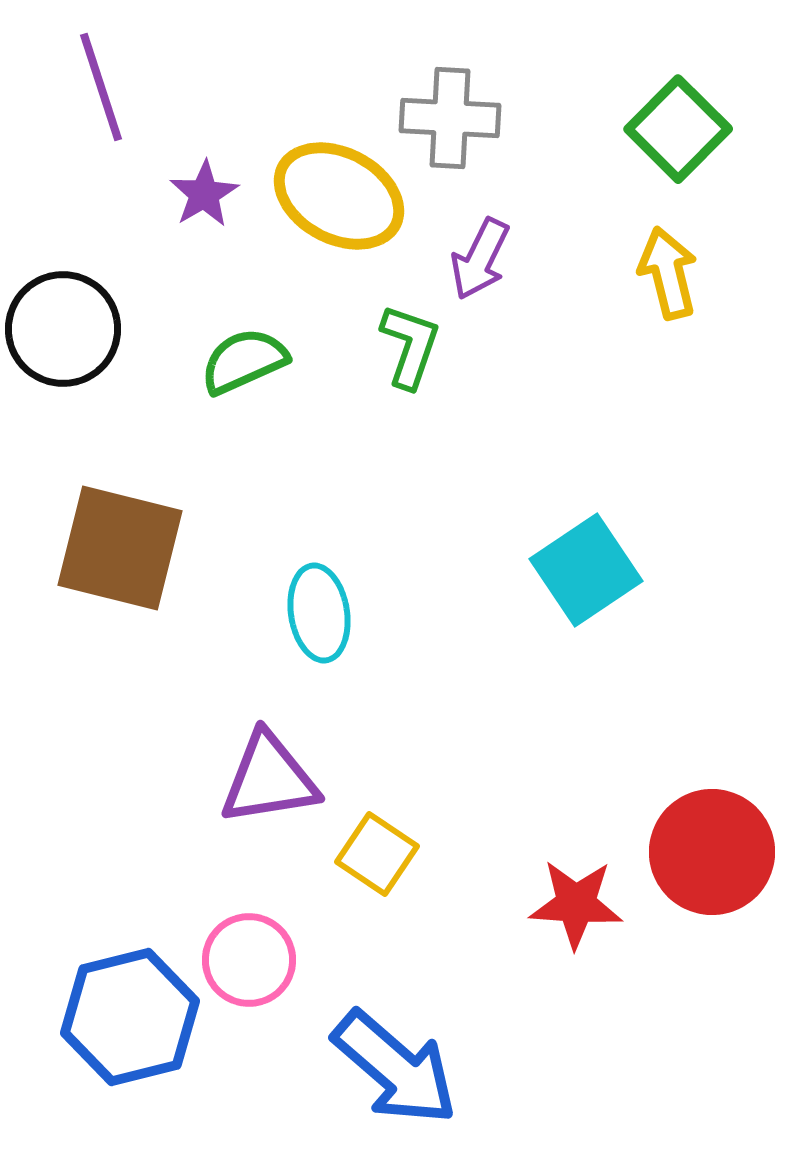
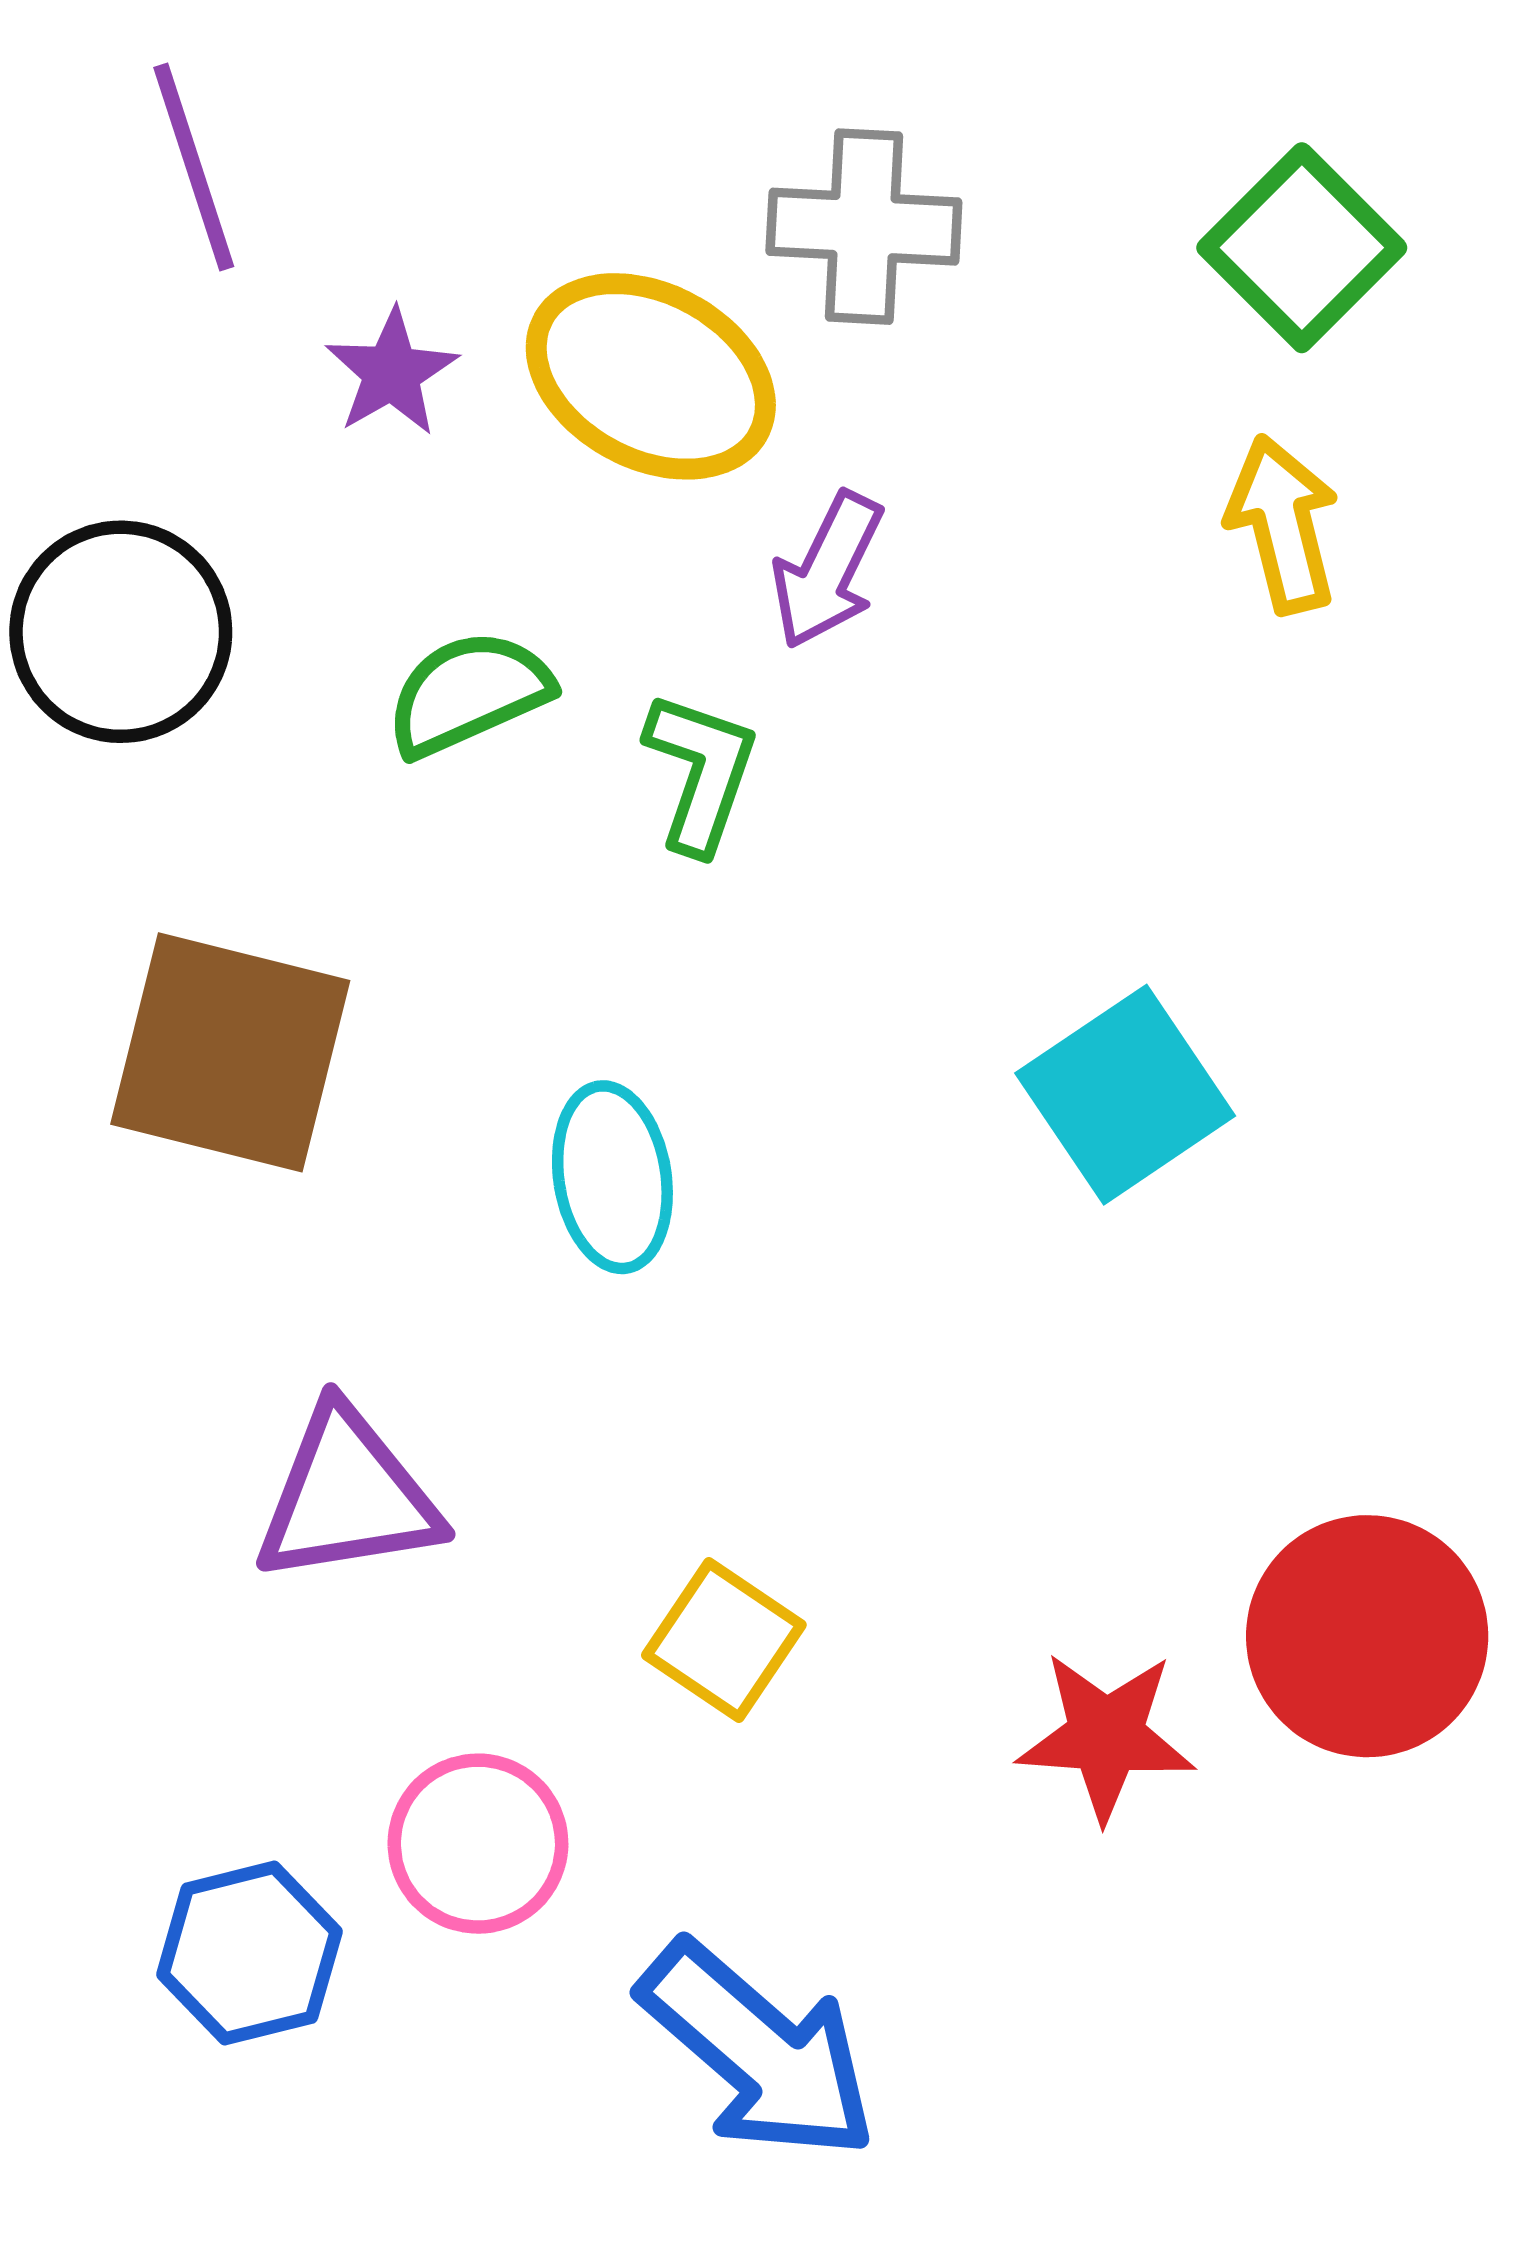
purple arrow: (480, 259) -> (827, 570), moved
green L-shape: (410, 346) -> (701, 772), moved
purple triangle: (269, 779) -> (347, 1496), moved
blue hexagon: (130, 1017) -> (249, 1953), size x0.7

